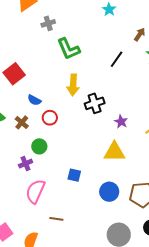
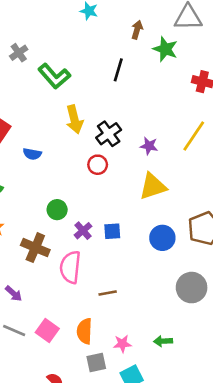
red circle: (50, 118) -> (98, 165), moved
brown cross: (22, 122) -> (35, 248), moved, size x1.5
purple cross: (26, 164) -> (83, 231), moved

